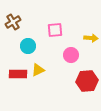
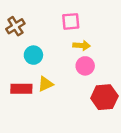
pink square: (55, 30) -> (71, 21), moved
yellow arrow: (91, 38) -> (82, 45), moved

